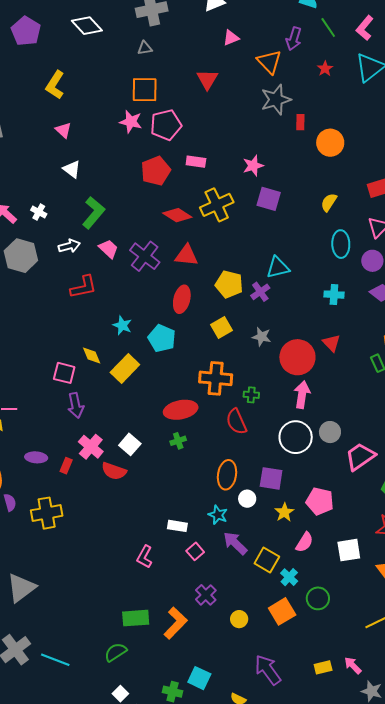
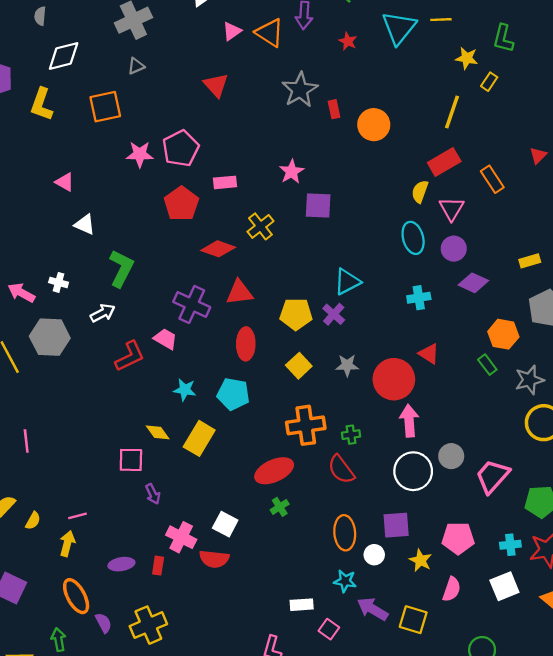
white diamond: (87, 26) -> (64, 56), turned -48
orange triangle: (269, 62) -> (270, 33), moved
yellow L-shape: (55, 85) -> (42, 104), moved
orange square: (145, 90) -> (105, 107), moved
yellow semicircle: (329, 202) -> (420, 192), moved
yellow cross: (217, 205) -> (260, 226), size x0.7
pink trapezoid: (108, 249) -> (165, 339), moved
purple arrow: (76, 405) -> (153, 494), size x0.7
cyan cross: (289, 577) -> (510, 545), moved, turned -36

